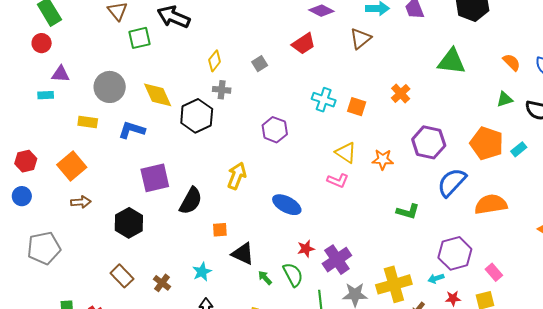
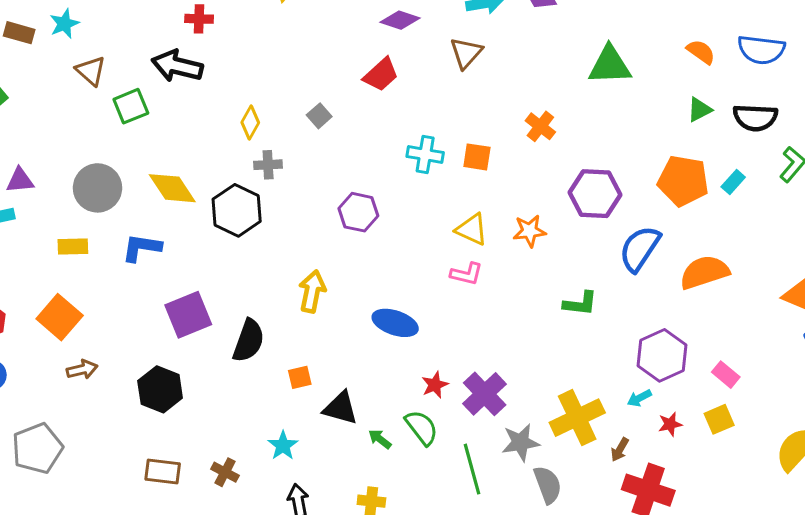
brown rectangle: (122, 276) -> (163, 471), turned -30

